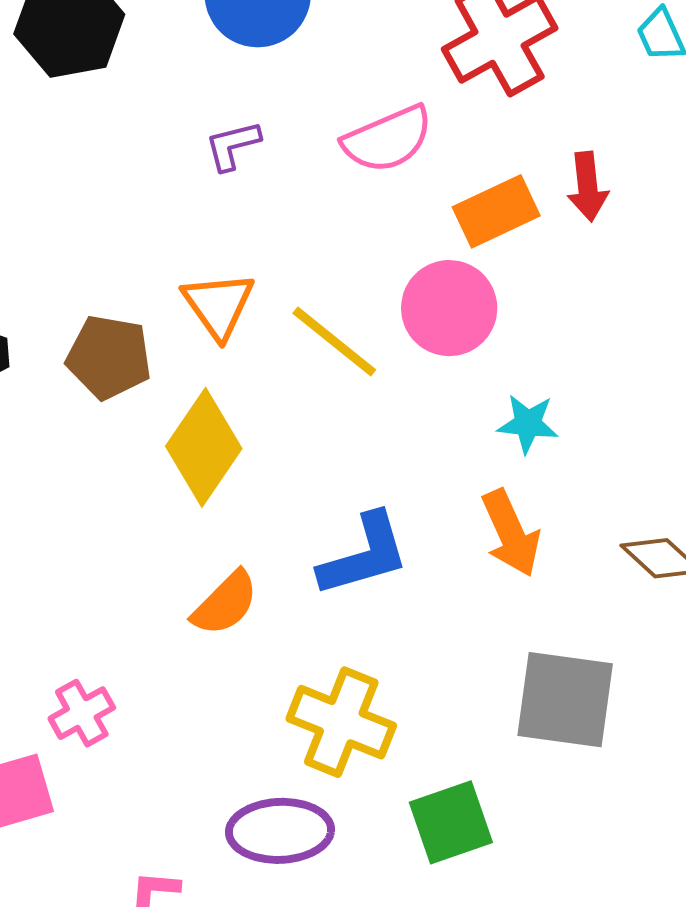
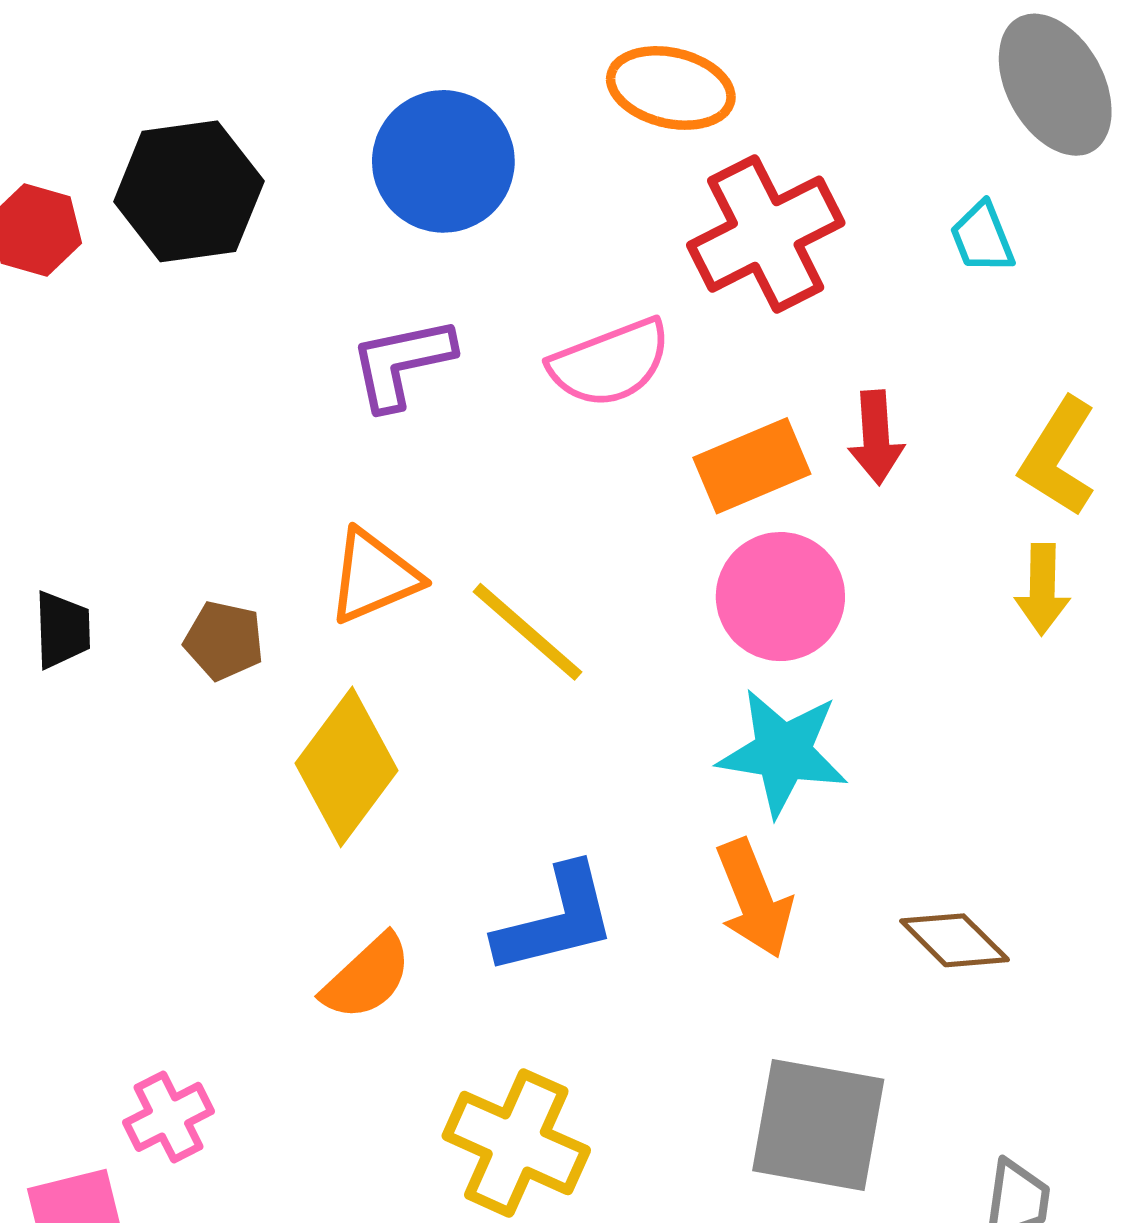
purple L-shape: (233, 146) -> (402, 363), size x1.4
orange triangle: (218, 305) -> (374, 576), turned 40
pink circle: (449, 308) -> (780, 597), moved
brown pentagon: (109, 357) -> (224, 641), size x0.7
cyan star: (528, 424) -> (783, 752), size x1.6

